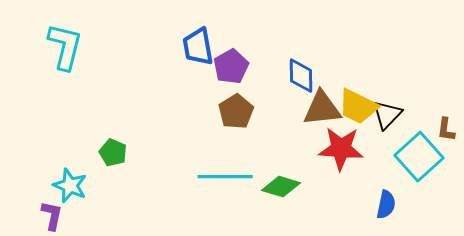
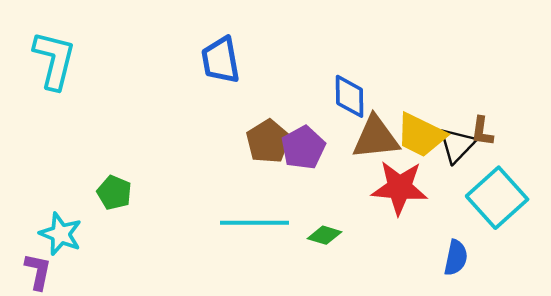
purple pentagon: (231, 67) -> (303, 148), moved
brown L-shape: (446, 130) -> (482, 131), moved
green diamond: (281, 187) -> (324, 235), size x0.7

